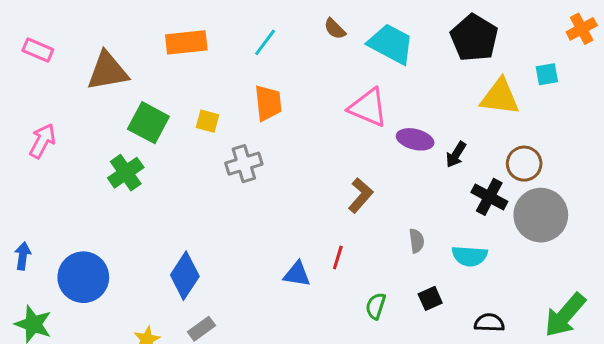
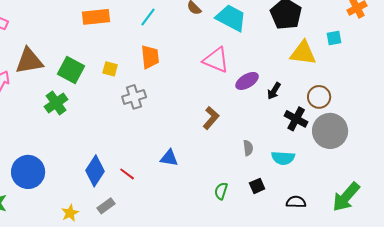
brown triangle: (108, 71) -> (29, 61), moved
purple ellipse: (415, 139) -> (247, 81), turned -45
red line: (338, 258) -> (127, 174), moved, turned -70
blue triangle: (297, 274) -> (169, 158), moved

